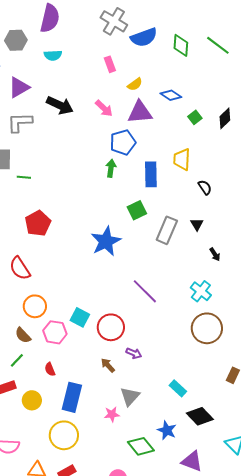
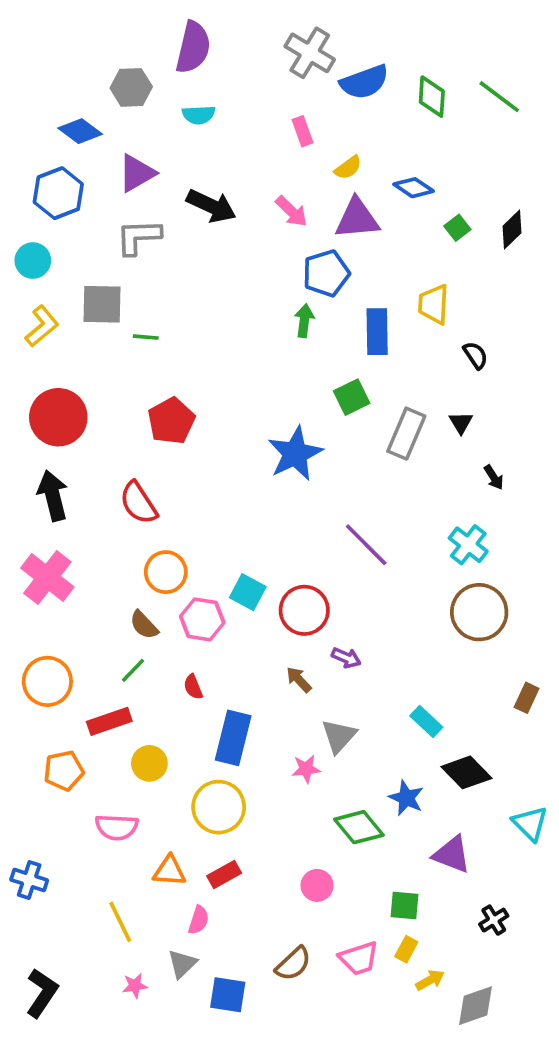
yellow circle: (32, 400) -> (149, 763), moved

